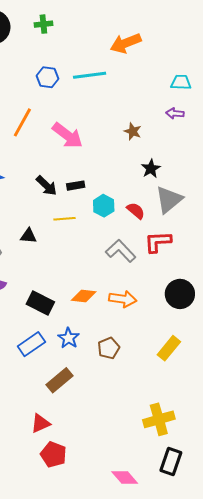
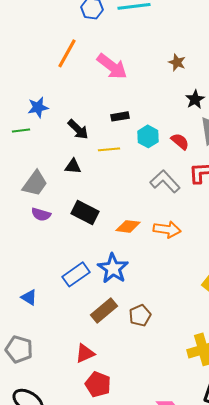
black arrow: (46, 186) -> (78, 129), moved
black rectangle: (40, 303) -> (85, 212), moved
blue star: (69, 338) -> (113, 268), size x1.4
brown pentagon: (109, 348) -> (140, 315), moved

